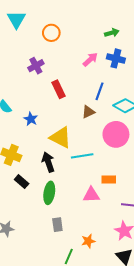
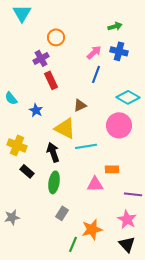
orange circle: (51, 33) -> (56, 37), moved
red rectangle: (58, 89) -> (51, 80), moved
blue line: (100, 91) -> (96, 74), moved
brown triangle: (88, 112) -> (80, 105), moved
gray rectangle: (57, 225) -> (62, 213), turned 40
orange star: (88, 241) -> (92, 229), size x1.5

